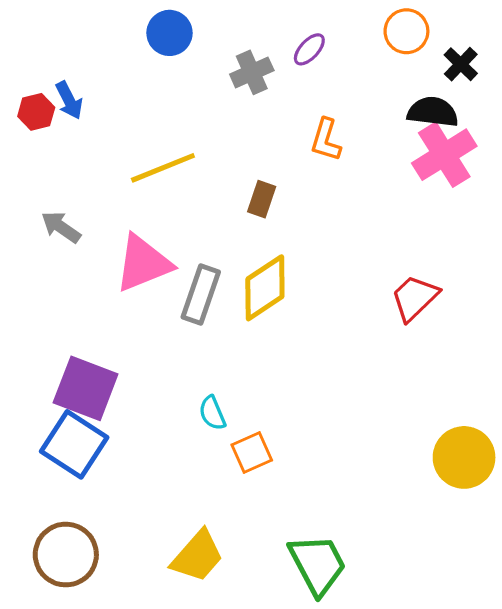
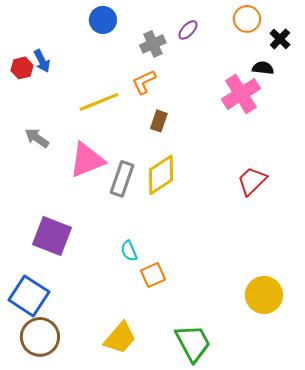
black semicircle: (433, 112) -> (263, 68), size x0.7
orange L-shape: (326, 140) -> (144, 82), moved, turned 48
pink cross: (444, 155) -> (241, 94), moved
blue square: (74, 444) -> (29, 296), moved
yellow circle: (464, 457) -> (264, 295), moved

